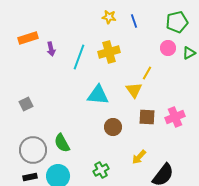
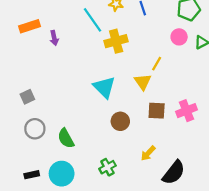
cyan line: (79, 57) -> (93, 20), moved, turned -55
cyan triangle: (98, 95) -> (104, 87), turned 40
gray circle: (33, 150) -> (35, 129), moved, size x0.7

